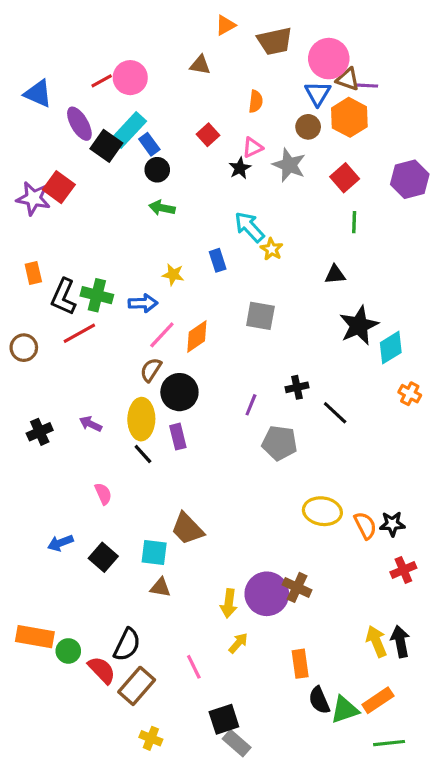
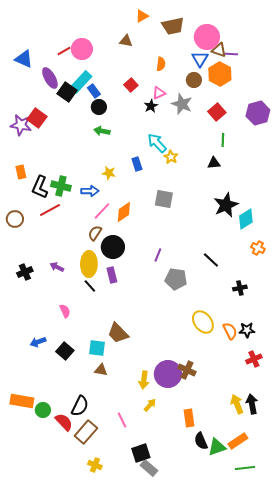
black triangle: (335, 275) -> (214, 163), moved
black cross: (297, 387) -> (240, 288), moved
yellow ellipse: (322, 511) -> (203, 322), turned 45

